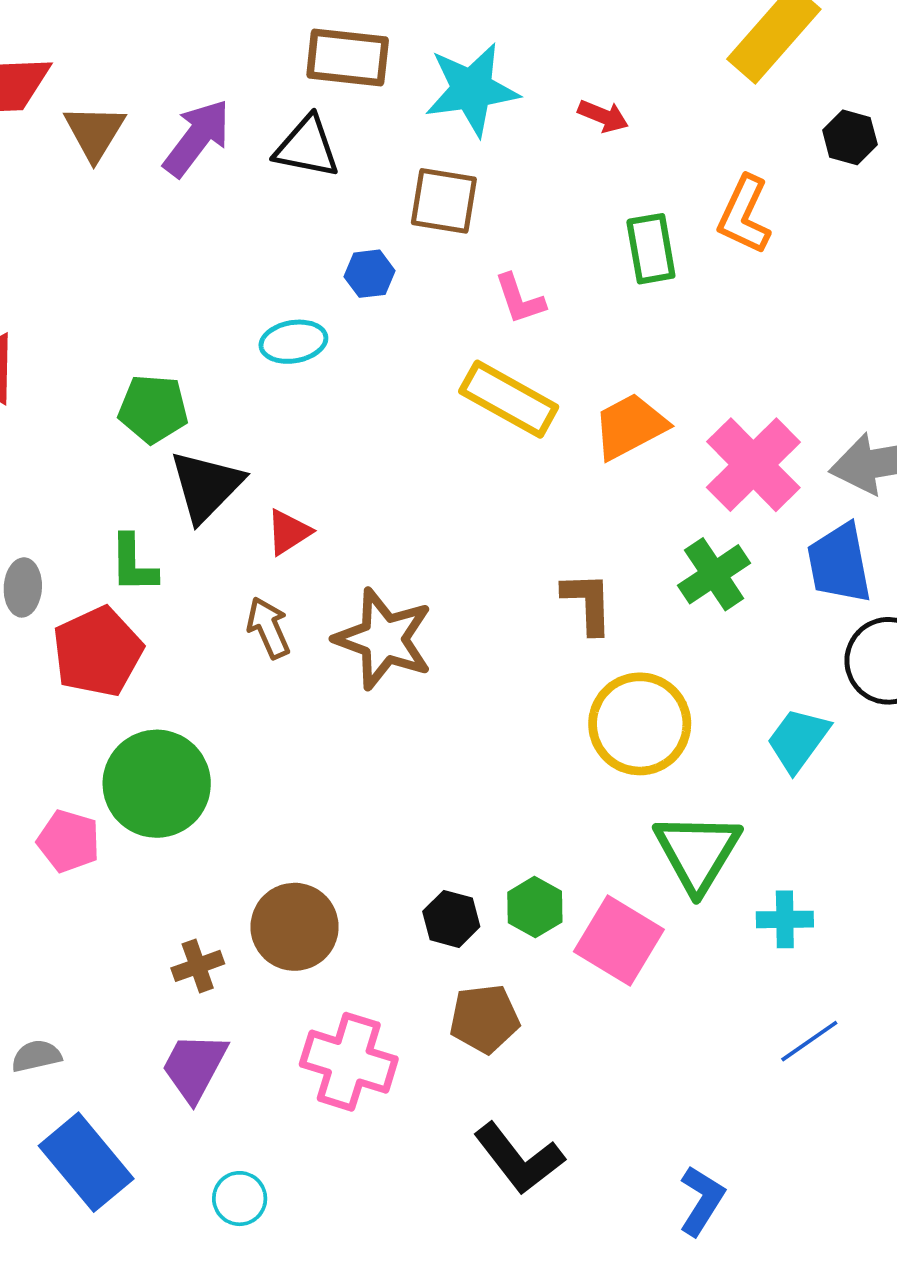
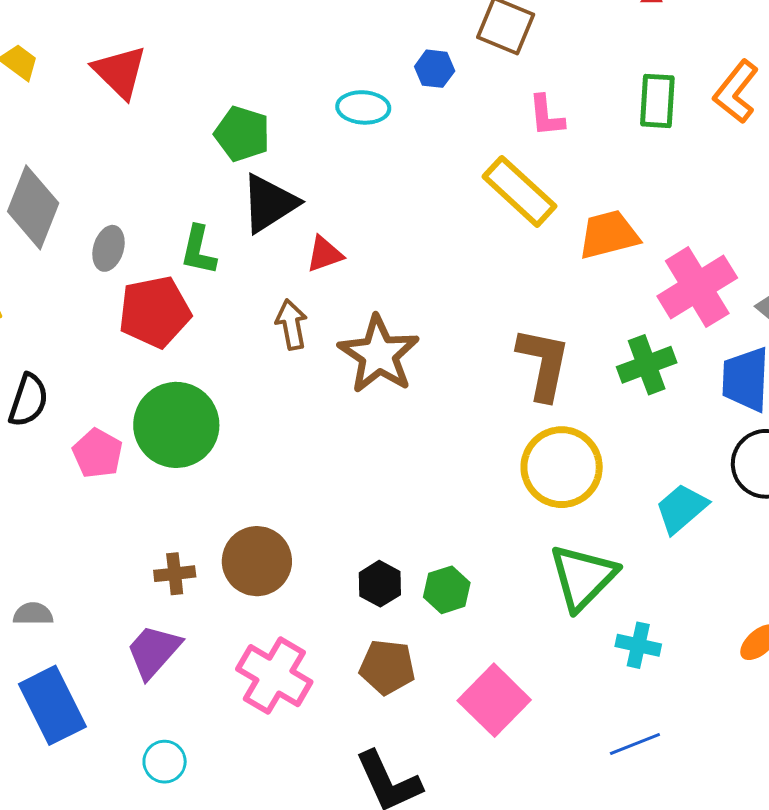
brown L-shape: (588, 603) -> (543, 364), size x1.4
pink square: (619, 941) -> (494, 700), moved

